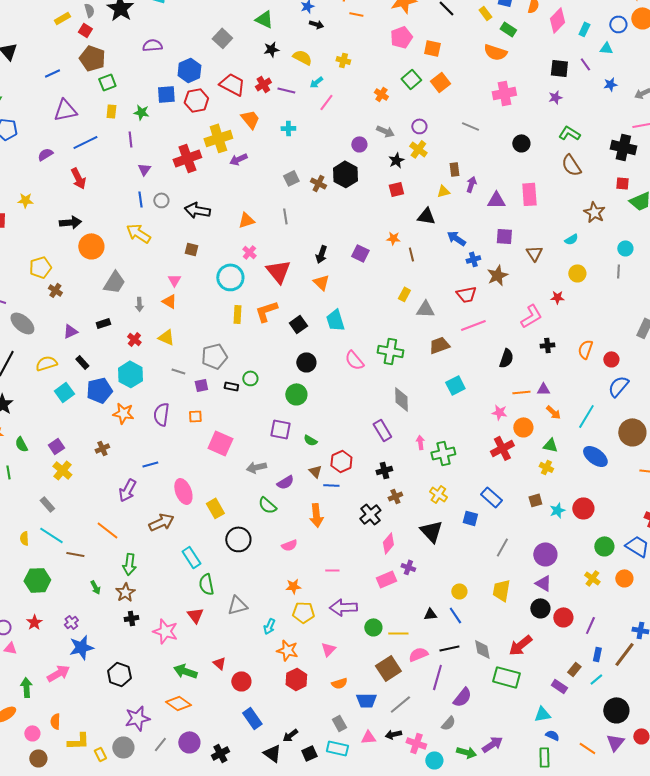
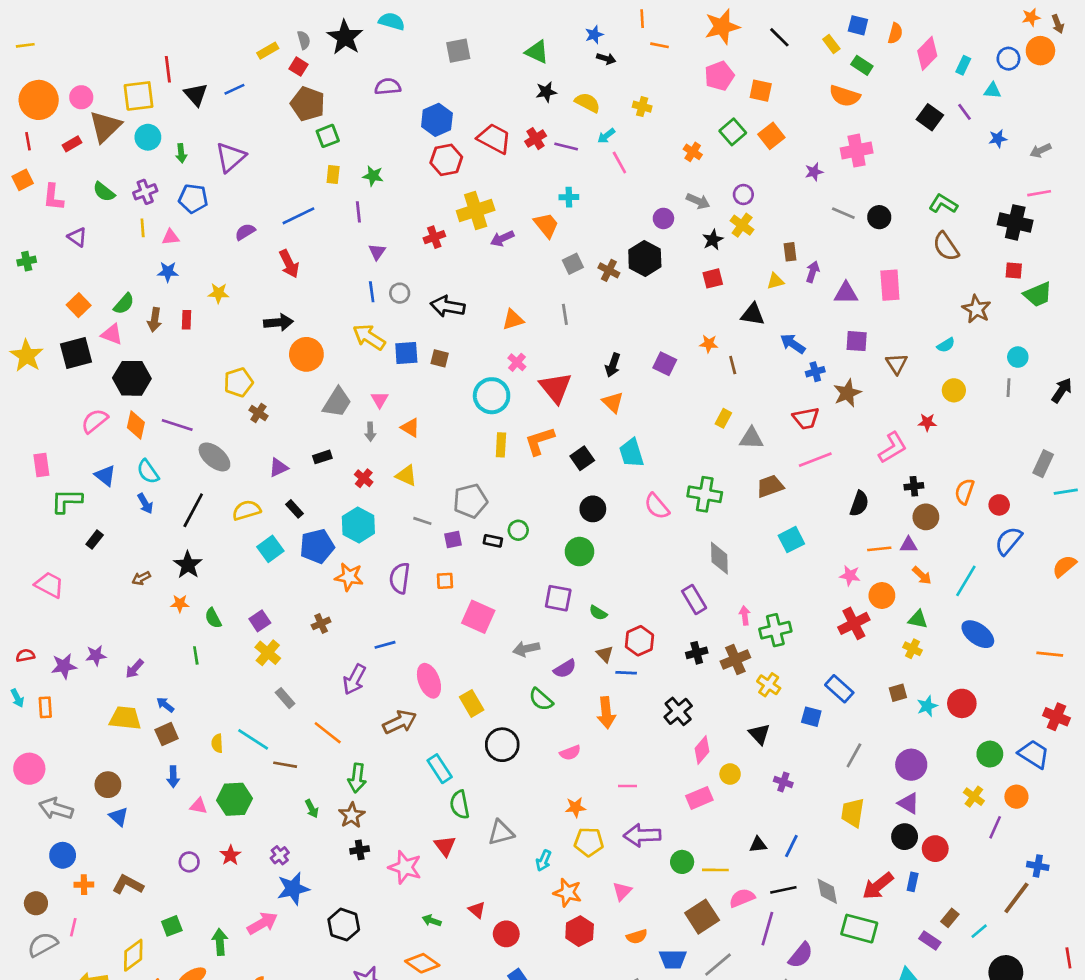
gray square: (222, 38) -> (458, 51), moved, turned 36
black square: (559, 68) -> (930, 117), turned 30
blue line: (52, 73) -> (234, 89), moved
blue square: (166, 94) -> (406, 353), moved
purple star: (555, 97) -> (814, 172), moved
pink line: (326, 102) -> (619, 163), turned -66
purple triangle: (65, 110) -> (230, 157), moved, turned -30
orange trapezoid: (250, 119) -> (546, 225), moved
gray line: (470, 126) -> (843, 213), moved
red cross: (187, 158) -> (434, 237), size x0.6
pink triangle: (174, 280) -> (380, 400), moved
brown circle: (632, 432) -> (926, 517), moved, size x0.7
brown cross: (395, 496) -> (735, 659), moved, size x1.5
gray rectangle: (47, 504) -> (285, 698), moved
black triangle: (431, 531) -> (759, 734), size x0.7
purple cross: (408, 567) -> (783, 782), moved
yellow circle: (459, 591) -> (730, 774), moved
blue line: (455, 615) -> (791, 846), turned 60
purple line: (590, 625) -> (995, 827), moved
pink triangle: (10, 648) -> (198, 806), moved
blue rectangle: (597, 654) -> (913, 882), moved
green arrow: (185, 671) -> (432, 921), size x0.6

